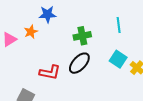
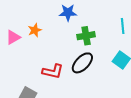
blue star: (48, 14) -> (68, 13), moved

